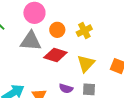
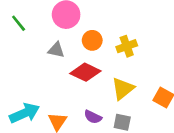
gray triangle: (31, 41) -> (56, 50), size x0.6

